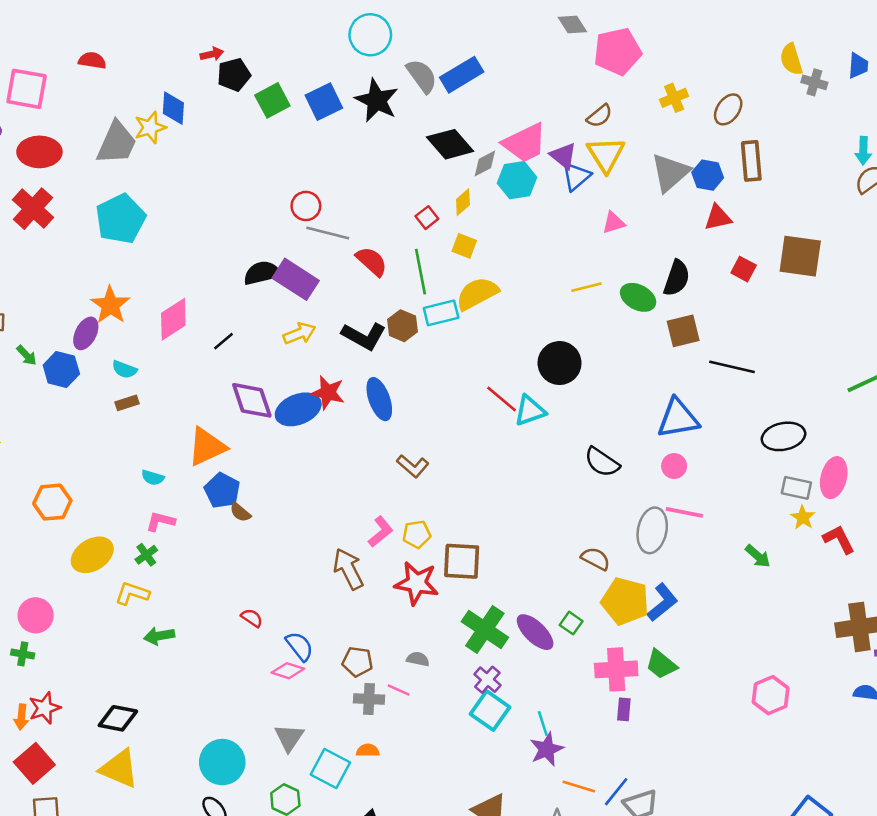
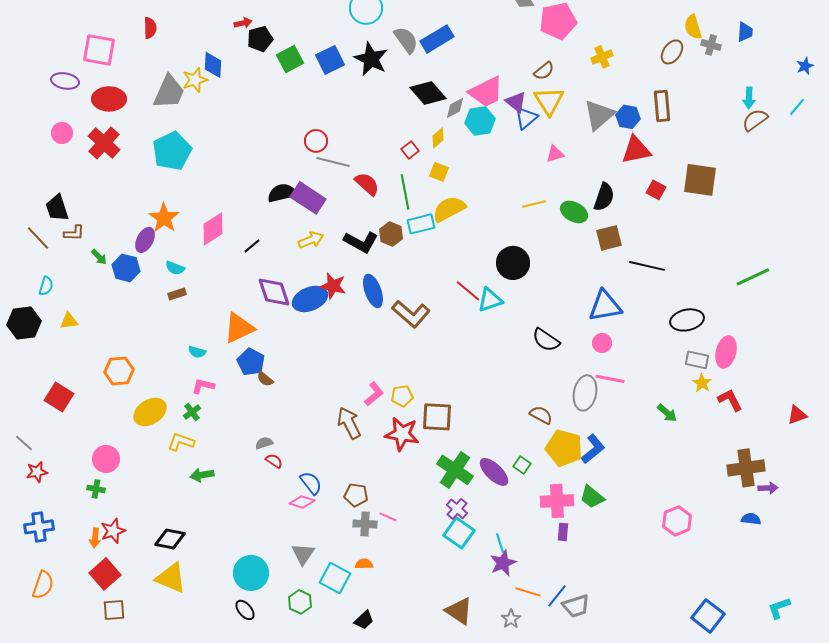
red semicircle: (92, 61) -> (150, 28), turned 80
brown ellipse: (728, 109) -> (672, 52), moved
red triangle: (718, 218) -> (636, 150), size x1.4
brown L-shape: (413, 466) -> (411, 314), moved, size x1.5
gray semicircle: (418, 659) -> (264, 443), moved, turned -30

